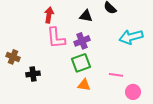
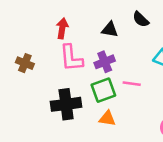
brown cross: (13, 57) -> (25, 63), moved
black cross: (33, 74) -> (66, 104), moved, size x1.6
pink line: (116, 75) -> (132, 84), moved

